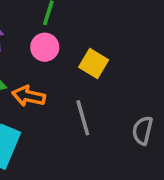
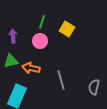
yellow square: (94, 63) -> (67, 29), moved

